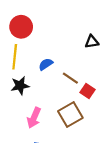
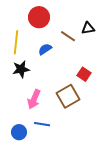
red circle: (21, 27) -> (39, 17), moved
brown line: (70, 78) -> (68, 36), moved

